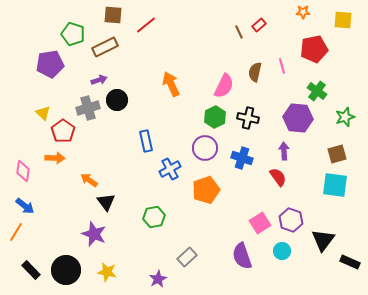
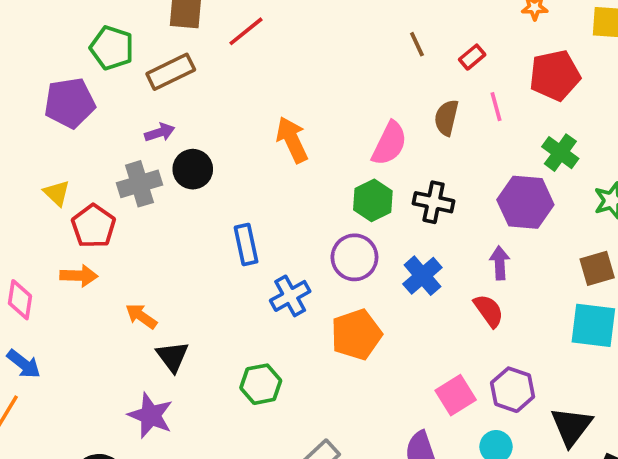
red rectangle: (259, 25) -> (472, 57), moved
blue cross: (242, 158) -> (422, 276), turned 30

